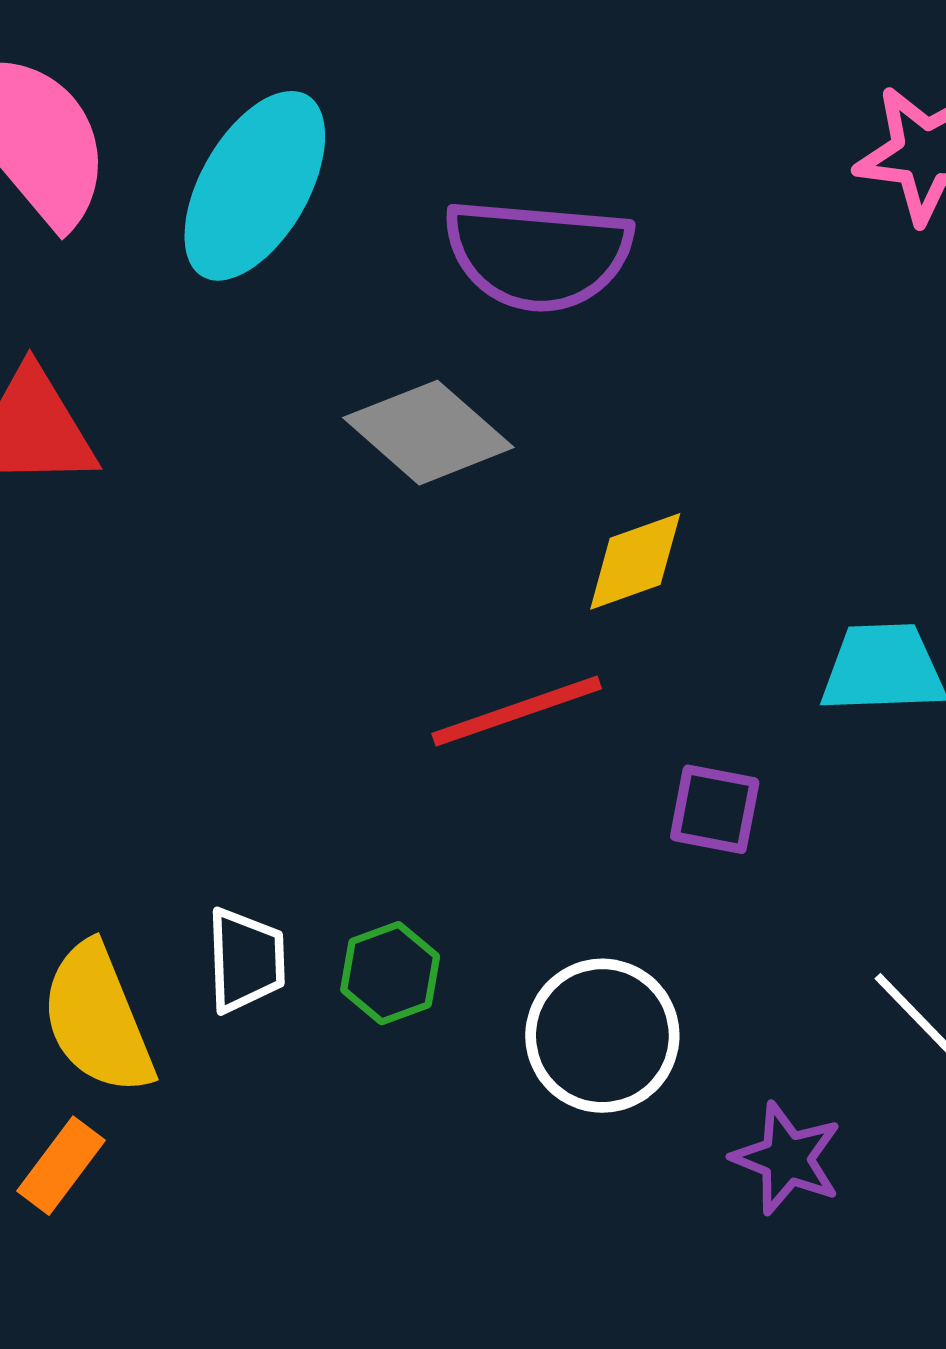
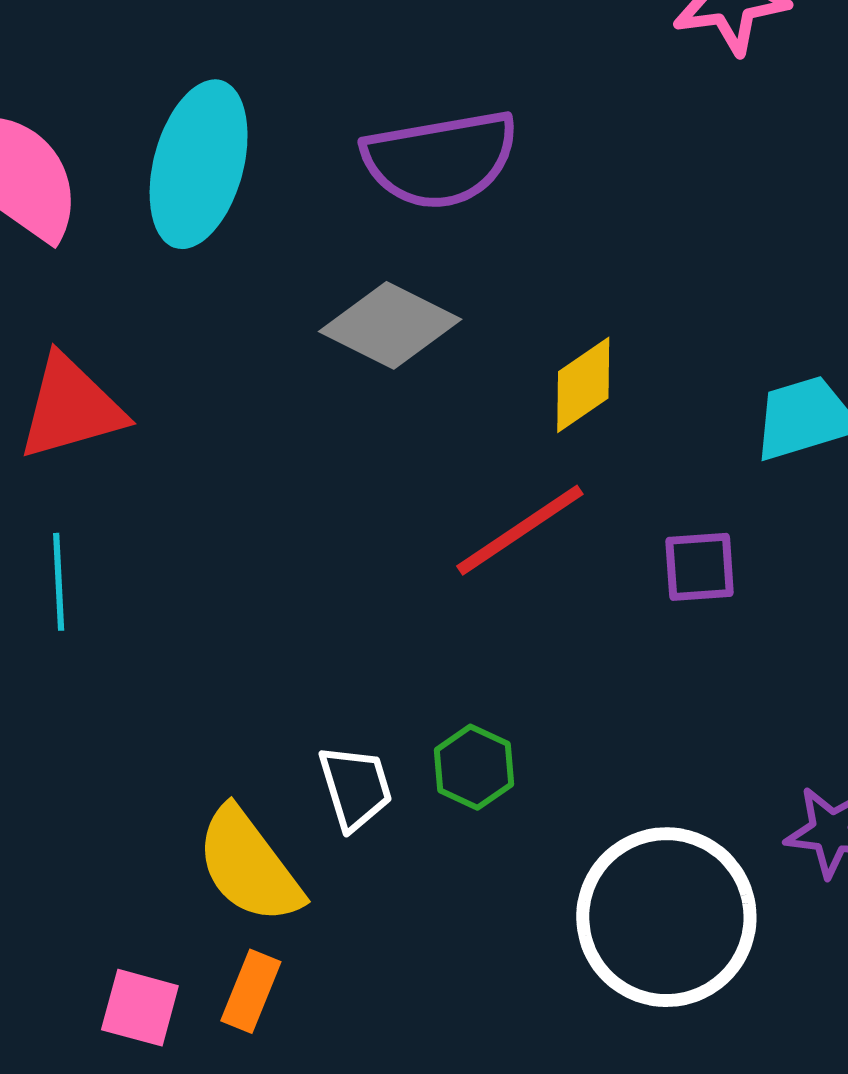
white circle: (602, 1036) -> (666, 917), moved, size x1.4

